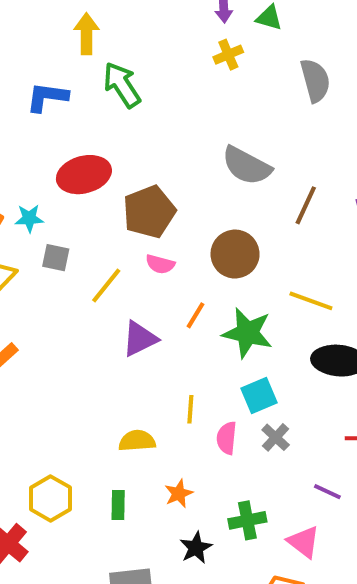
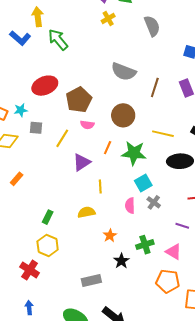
blue L-shape: (47, 97) -> (20, 38), moved, turned -140
yellow line: (190, 409) -> (100, 186), moved
green rectangle: (118, 505) -> (48, 217), moved, turned 32

